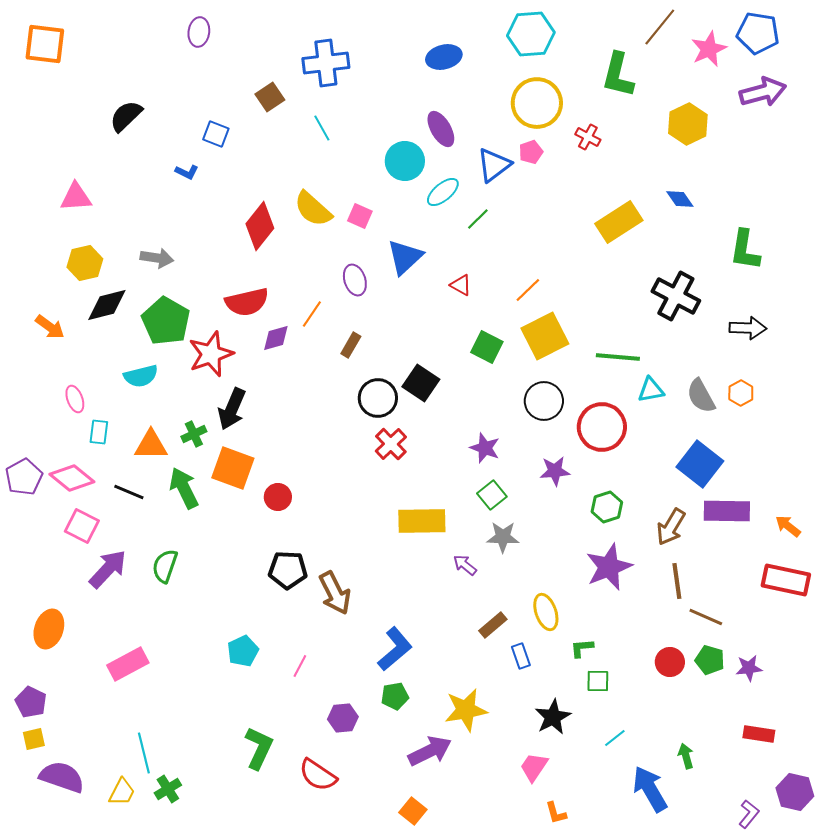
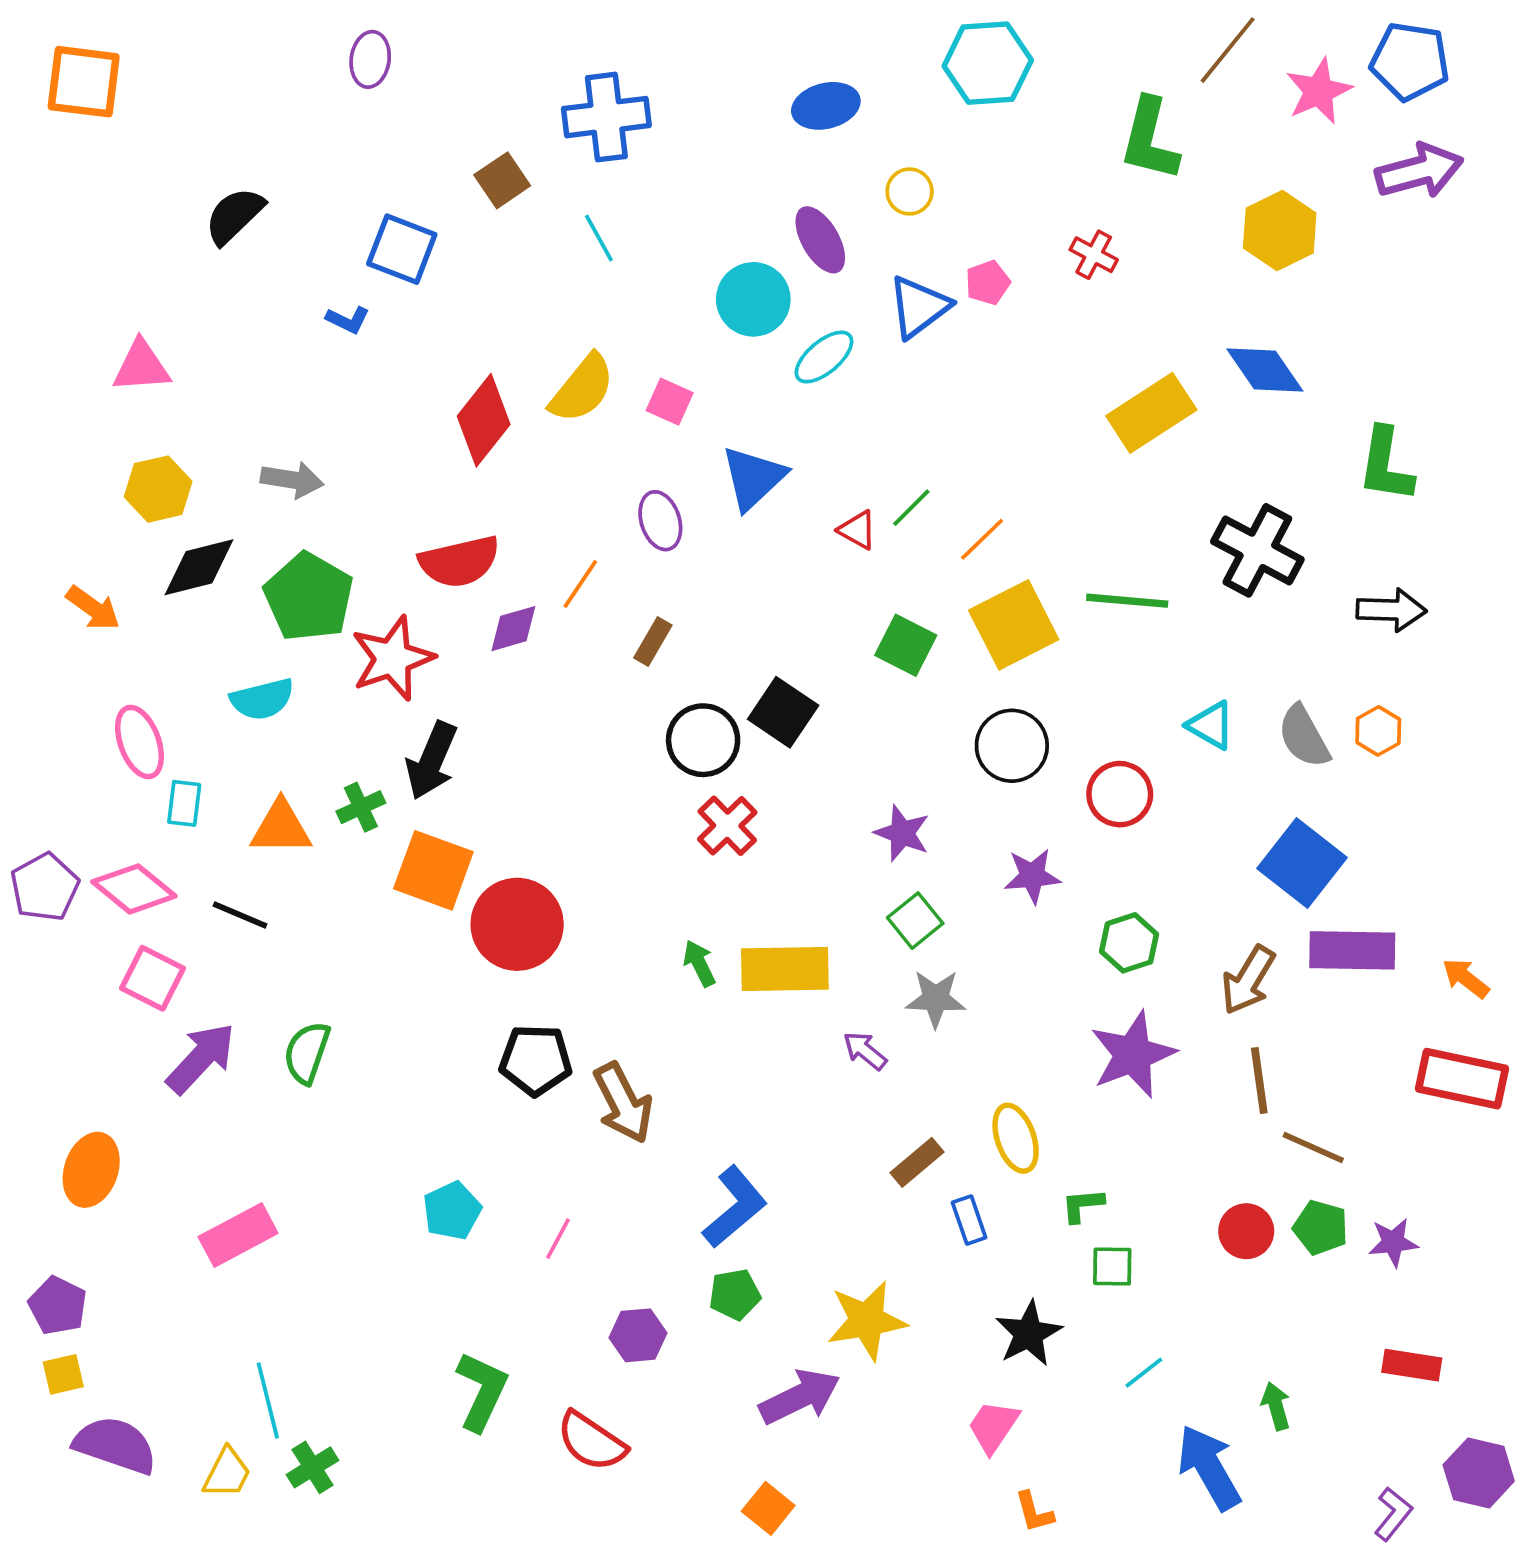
yellow circle: (537, 103) -> (910, 191), moved, size x0.5
blue square: (216, 134) -> (402, 249), size x1.4
blue diamond: (680, 199) -> (1265, 370), size x1.5
yellow semicircle: (313, 209) -> (582, 389), turned -93
green line: (478, 219) -> (911, 508), moved
green line: (618, 357) -> (1127, 601), moved
cyan triangle: (651, 390) -> (1211, 725), turned 40
pink ellipse: (75, 399) -> (140, 742), size x1.4
red circle: (602, 427) -> (1120, 794), size x0.7
green arrow: (184, 488) -> (699, 963), moved, size x0.6
red circle: (278, 497) -> (517, 924), size x1.8

